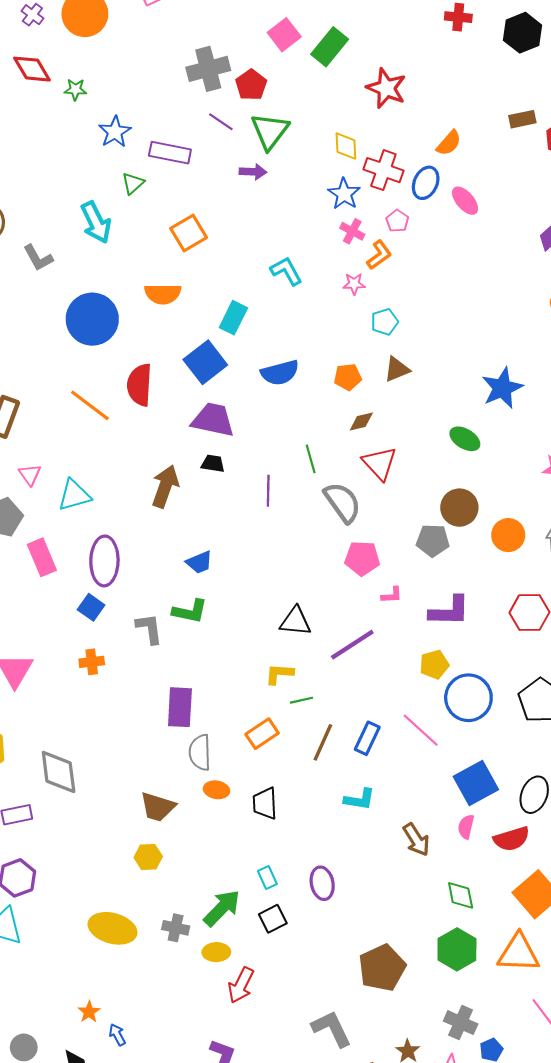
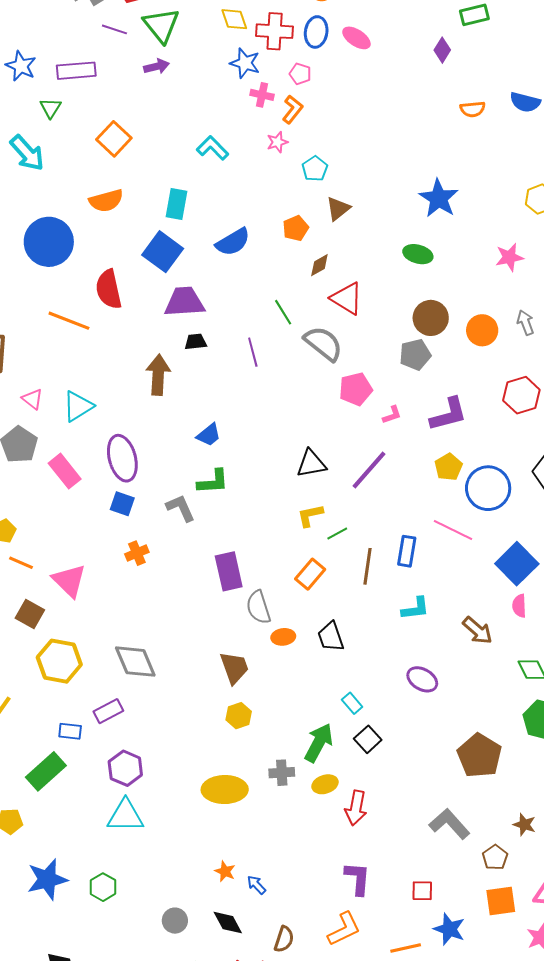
brown trapezoid: (158, 807) -> (234, 668), turned -111
purple ellipse: (322, 883) -> (422, 679), moved, turned -32

